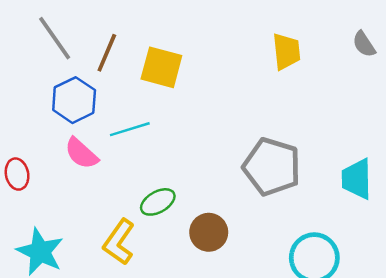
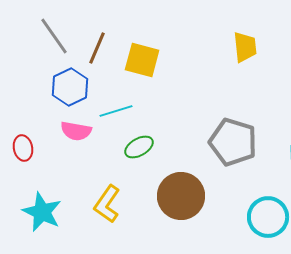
pink semicircle: (81, 153) -> (76, 131), turned -32
green ellipse: (158, 202) -> (139, 147), moved
brown circle: (209, 232) -> (181, 196), size x1.5

